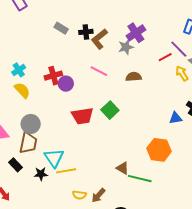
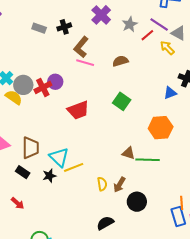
purple cross: (136, 33) -> (101, 15), moved
brown L-shape: (99, 39) -> (81, 47), moved
gray star: (126, 47) -> (130, 24), moved
red cross: (53, 76) -> (43, 87), moved
green square: (110, 110) -> (122, 101), moved
gray circle: (31, 124) -> (23, 85), moved
yellow semicircle: (79, 195) -> (102, 184), moved, turned -96
brown arrow: (98, 195) -> (119, 185), moved

